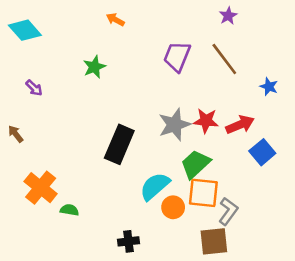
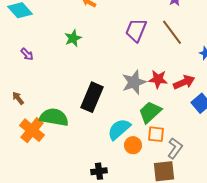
brown arrow: (16, 134) -> (18, 98), moved
orange square: (203, 193) -> (156, 134), size x0.7
green semicircle: (69, 210) -> (54, 117), moved, size x2.0

